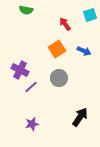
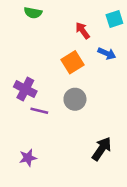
blue arrow: (84, 51) -> (107, 53), moved
purple line: (31, 87) -> (39, 111), turned 56
purple star: (32, 124) -> (28, 158), moved

